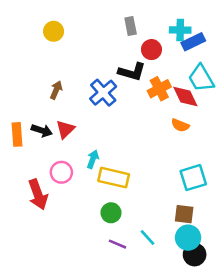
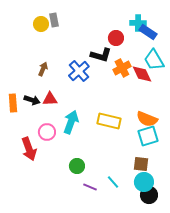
gray rectangle: (131, 26) -> (54, 20), moved
blue rectangle: (193, 42) -> (148, 32), turned 60
orange semicircle: (180, 125) -> (147, 119), moved, size x1.5
red triangle: (65, 129) -> (50, 99), turned 42
cyan arrow: (93, 159) -> (71, 122), size x1.6
yellow rectangle: (114, 178) -> (109, 121), moved
green circle: (111, 213) -> (77, 166), moved

